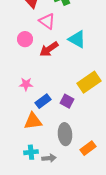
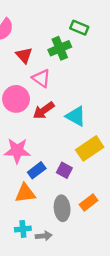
pink circle: (25, 39) -> (16, 99), size x1.5
cyan triangle: (77, 39) -> (76, 116), moved
pink star: (26, 84) -> (17, 151), size x1.6
orange rectangle: (88, 148) -> (89, 203), moved

